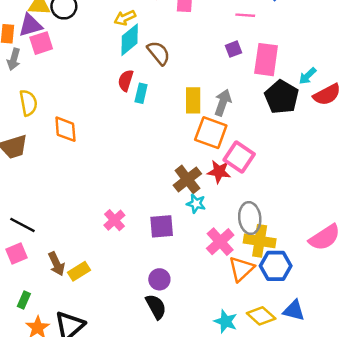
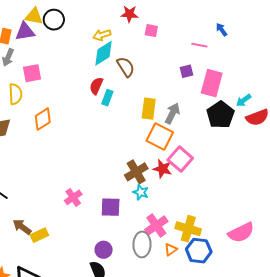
pink square: (41, 43) -> (32, 73), moved
orange diamond: (65, 129) -> (43, 119), turned 55
gray ellipse: (250, 218) -> (142, 244), moved
brown arrow: (56, 264) -> (22, 227), turned 144
orange triangle: (241, 269) -> (171, 250), size x0.6

